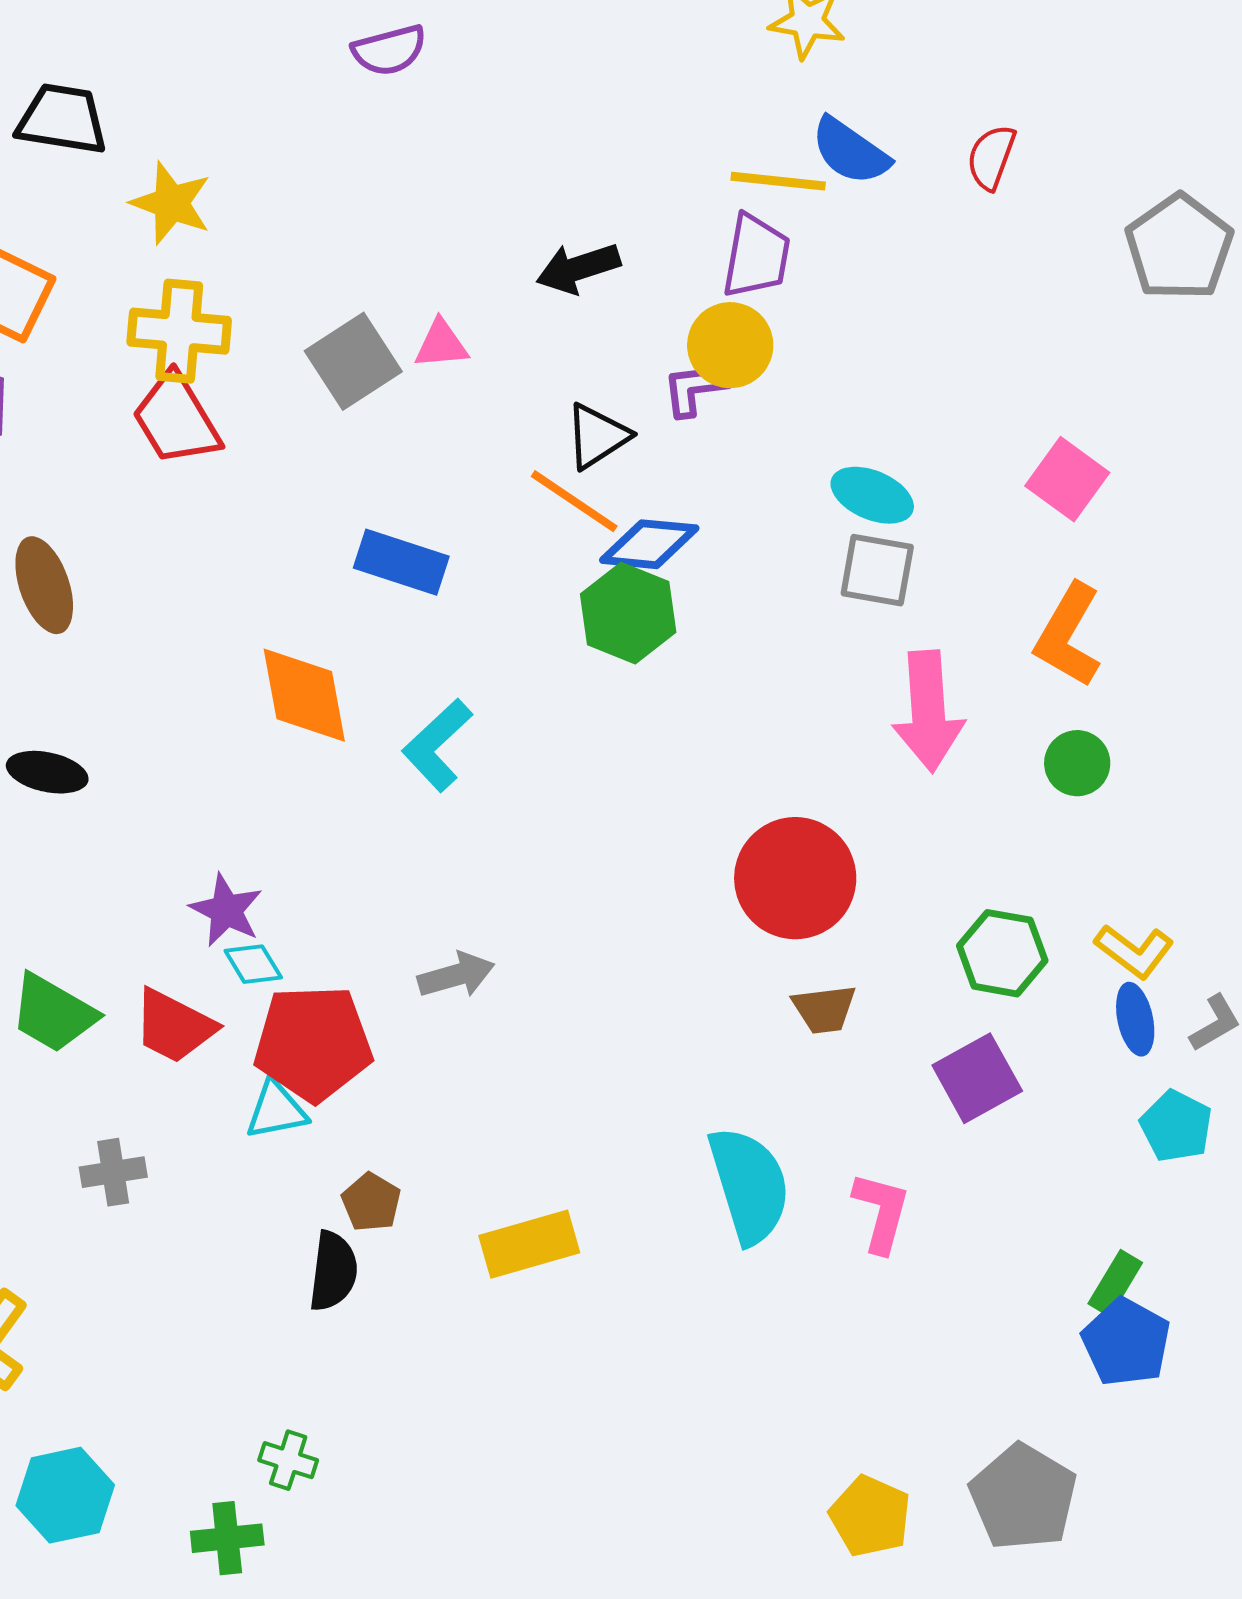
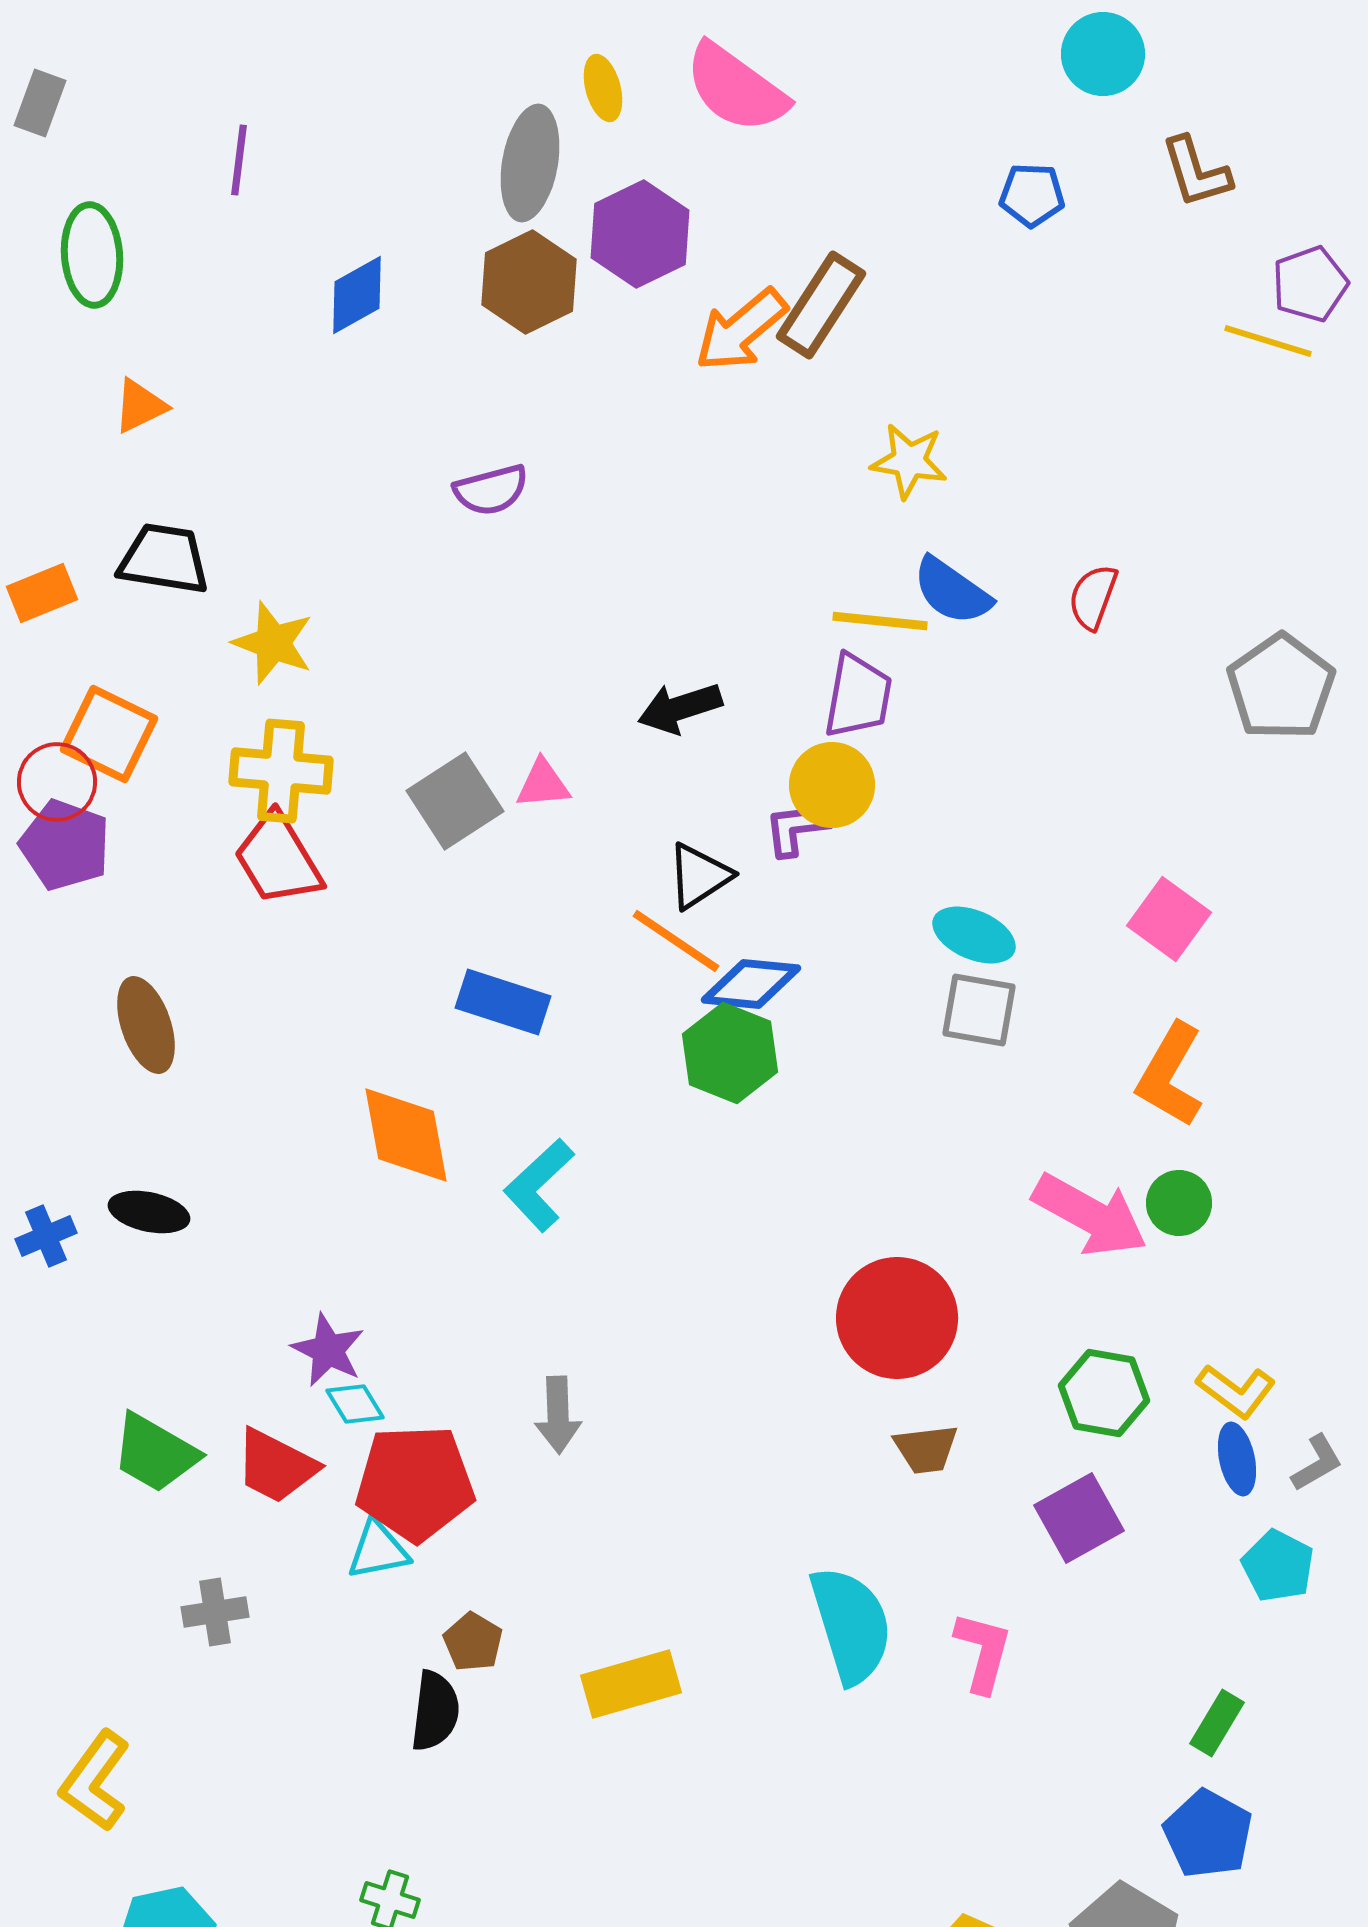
pink arrow: (928, 711) -> (1090, 1215), moved, turned -57
gray arrow: (456, 975) -> (558, 1415), turned 104
blue pentagon: (1126, 1342) -> (1208, 1834), moved

